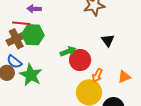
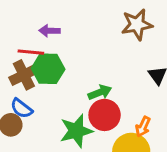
red circle: (80, 60) -> (105, 115), moved
green star: (31, 75) -> (76, 131), moved, turned 30

